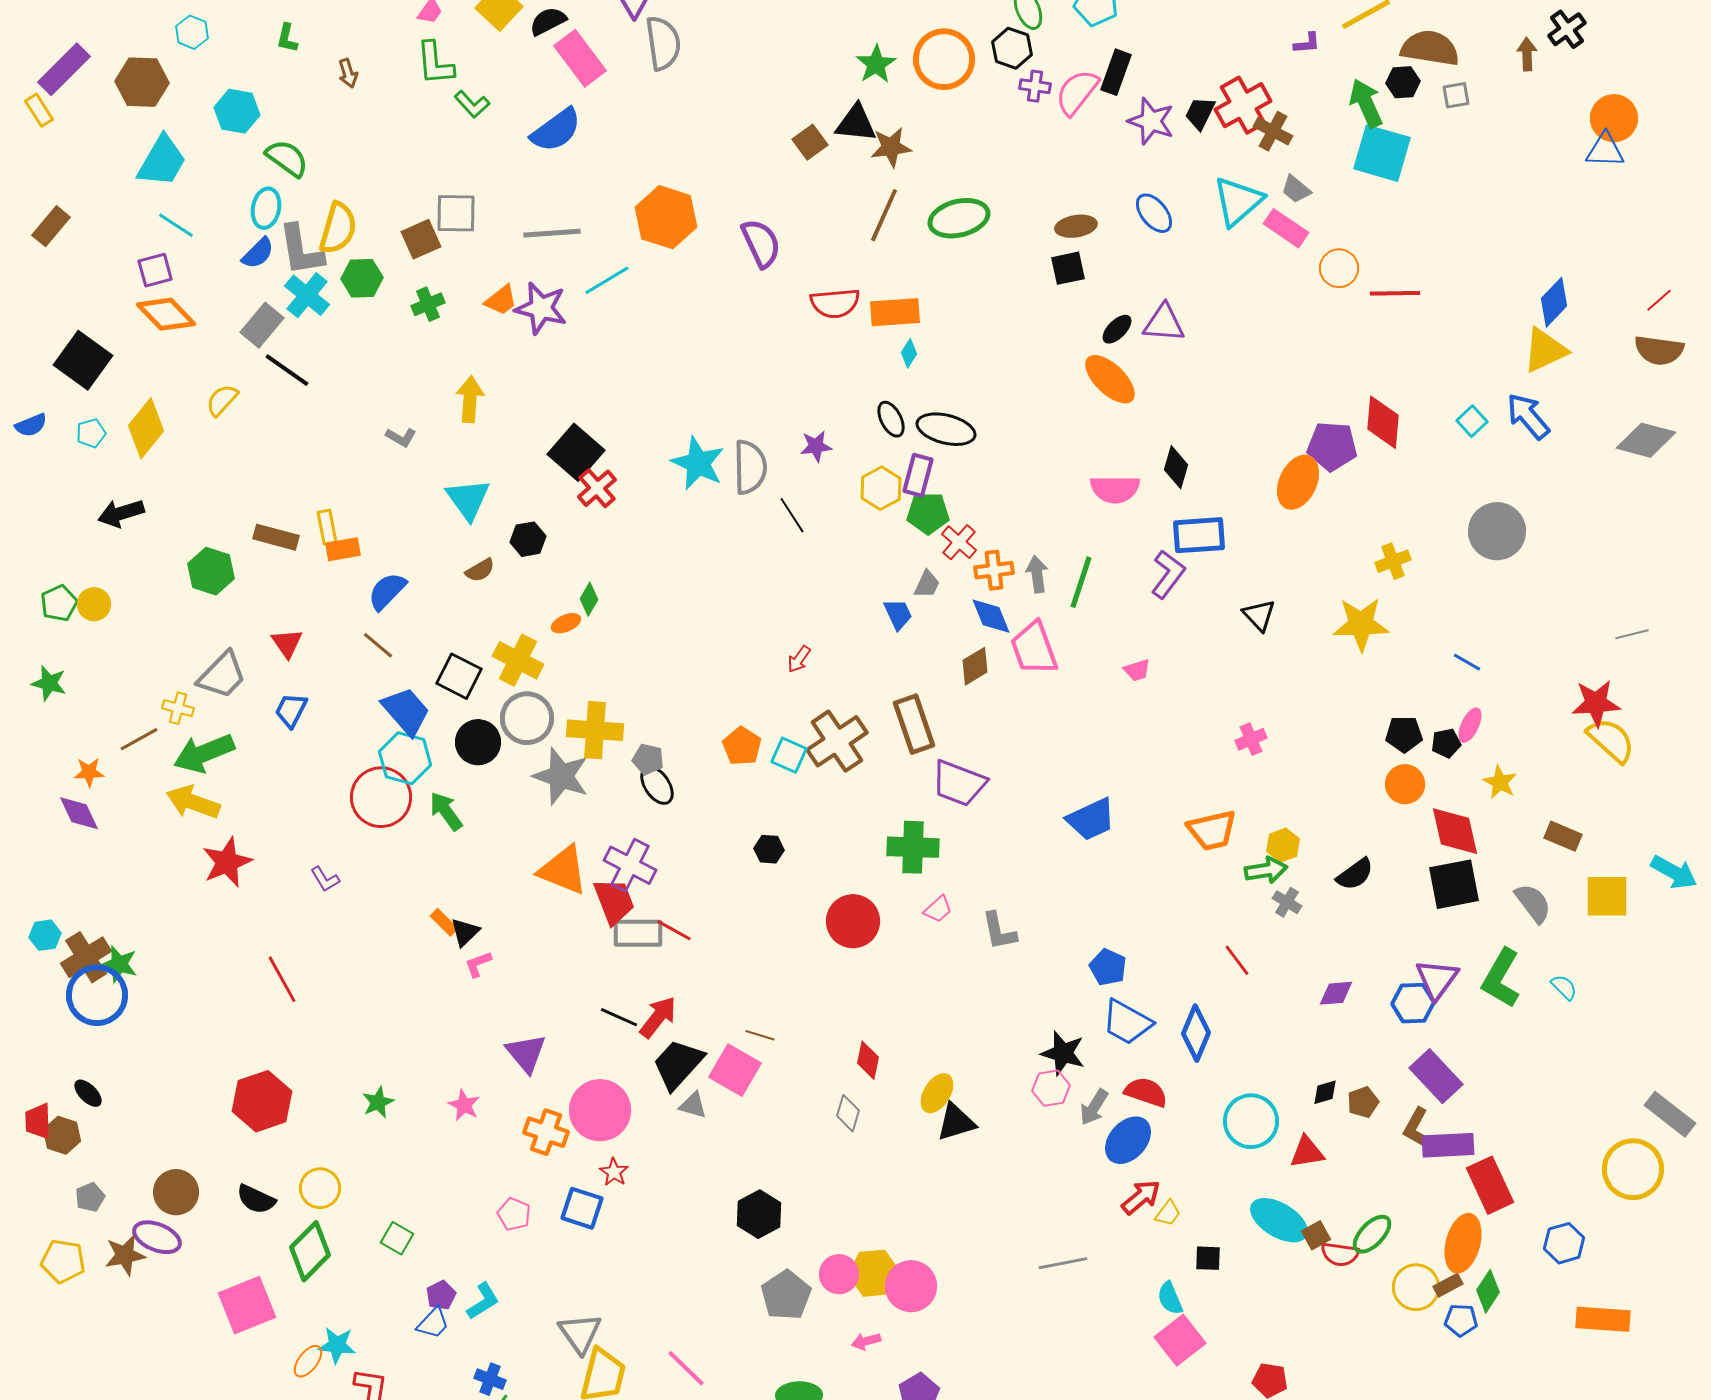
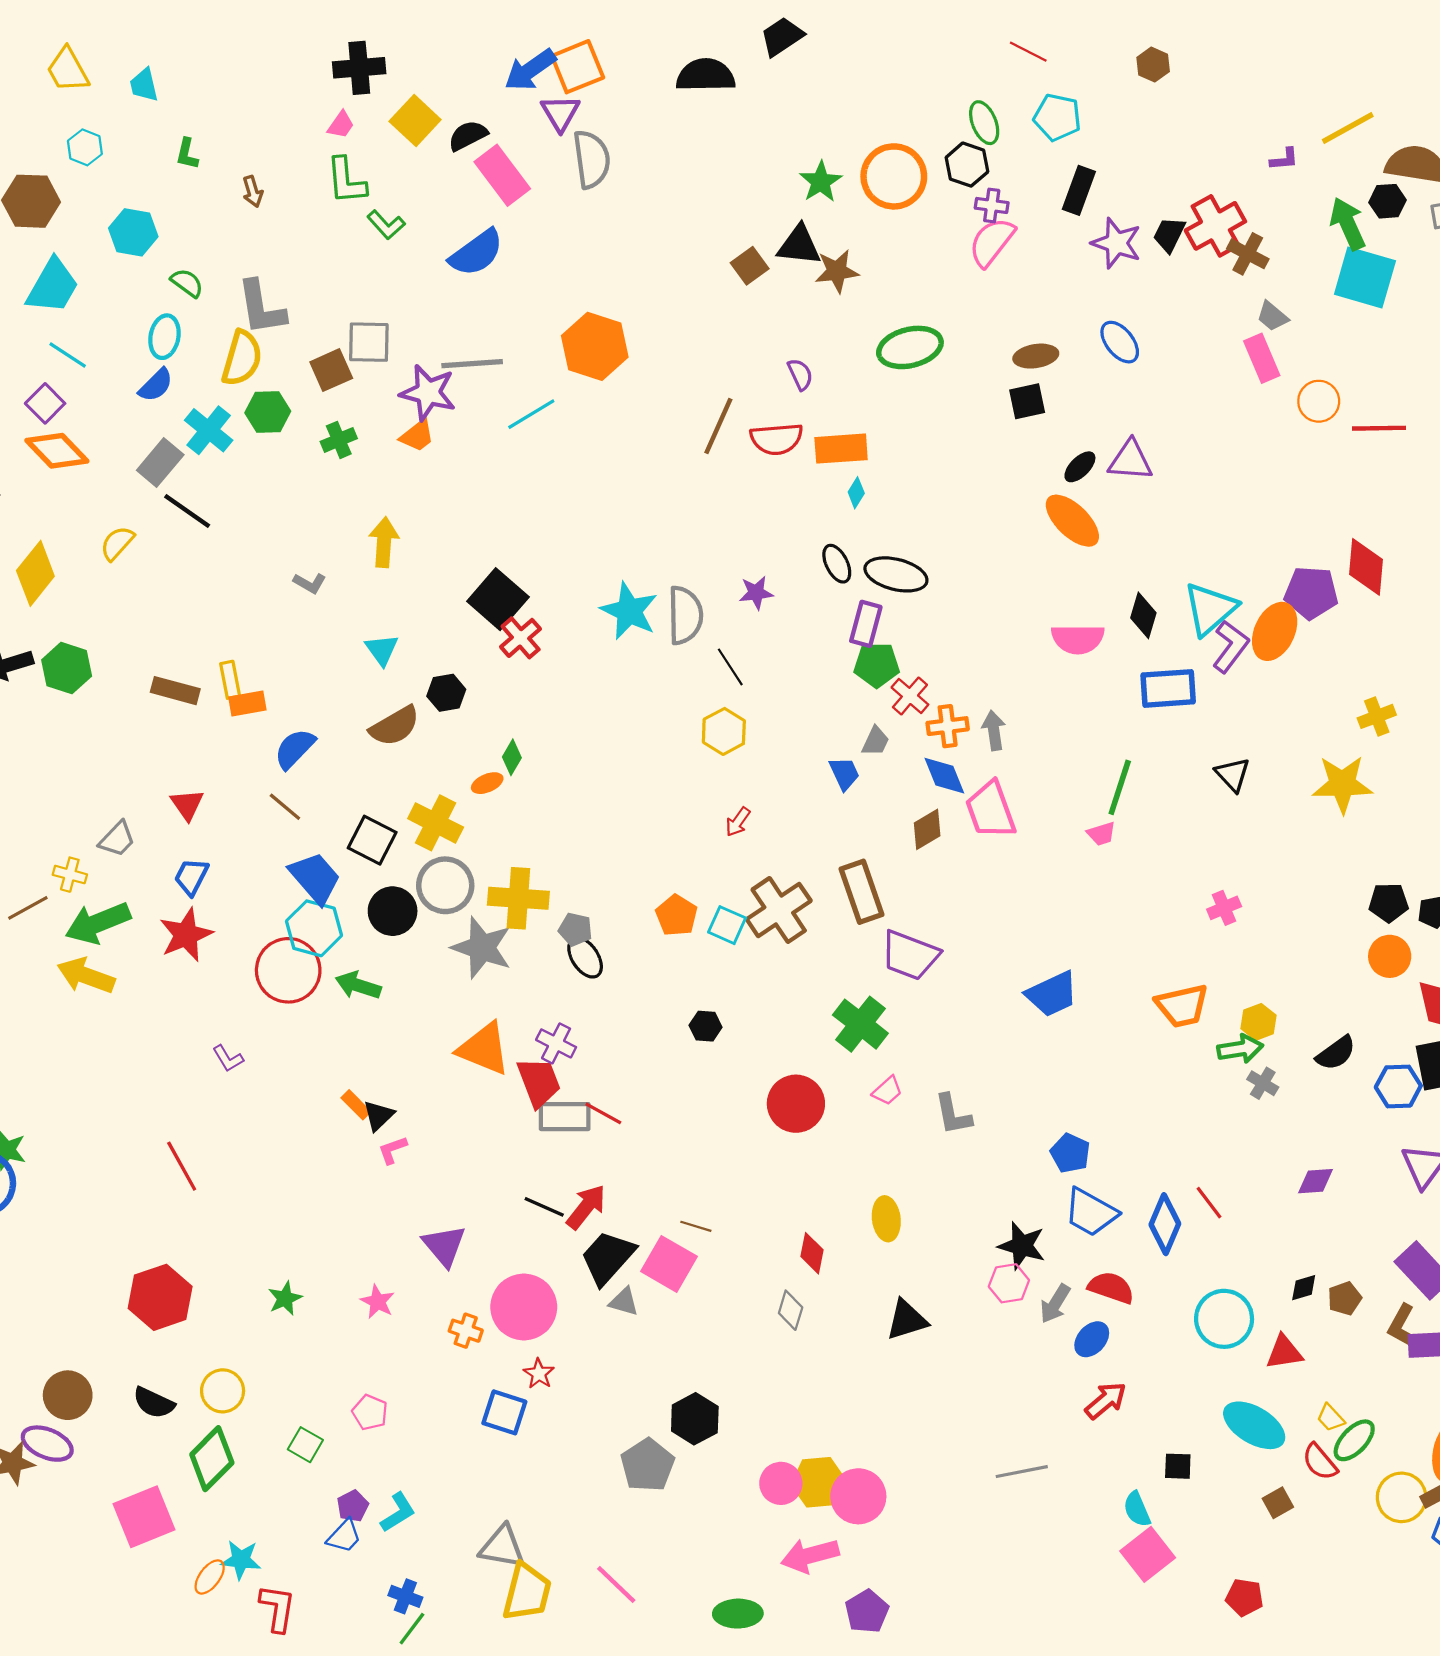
pink semicircle: (1077, 92) -> (992, 242), moved
green semicircle: (287, 158) -> (187, 283), size x0.7
cyan triangle: (1238, 201) -> (1210, 609), moved
brown line: (884, 215) -> (718, 426), moved
pink rectangle: (1286, 228) -> (1262, 358), turned 33
purple semicircle: (761, 243) -> (800, 374), moved, size x0.6
gray L-shape: (301, 250) -> (261, 308), moved
purple square: (155, 270) -> (45, 403), turned -30
purple star: (541, 308) -> (428, 393), moved
yellow hexagon: (881, 488) -> (724, 731), moved
cyan triangle: (468, 499) -> (382, 650), size x0.7
brown semicircle: (480, 570) -> (395, 726), size x1.6
green hexagon: (211, 571) -> (67, 668), moved
purple L-shape: (1168, 574) -> (1230, 646), moved
green line: (1081, 582) -> (1120, 787), moved
gray trapezoid: (222, 675) -> (117, 839), size x0.7
green arrow: (446, 811) -> (358, 985), turned -36
green cross: (913, 847) -> (860, 1024), turned 36
red star: (227, 862) -> (186, 935), moved
purple cross: (630, 865) -> (556, 1043), size x0.7
red line: (1237, 960) -> (1209, 1203), moved
blue hexagon: (1413, 1003) -> (1398, 1086), moved
yellow ellipse: (937, 1093) -> (886, 1219), moved, turned -39
orange cross: (546, 1132) -> (466, 1331), size x0.7
blue ellipse: (1128, 1140) -> (1092, 1339), size x0.7
yellow trapezoid: (1168, 1213) -> (1331, 1418), moved, turned 100
pink pentagon: (514, 1214) -> (370, 1412), moved
brown square: (1316, 1235) -> (1278, 1503), moved
red semicircle: (1340, 1254) -> (1320, 1462), turned 42
gray pentagon: (786, 1295) -> (647, 1465), moved
gray triangle: (580, 1333) -> (502, 1547), turned -45
pink arrow: (866, 1341) -> (810, 1555), size x1.8

